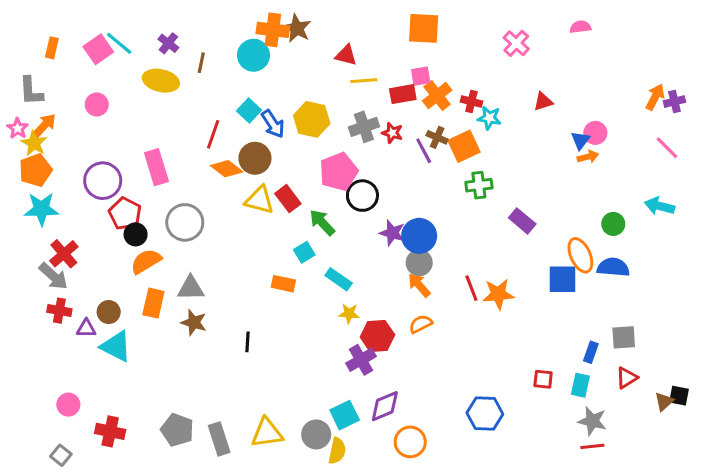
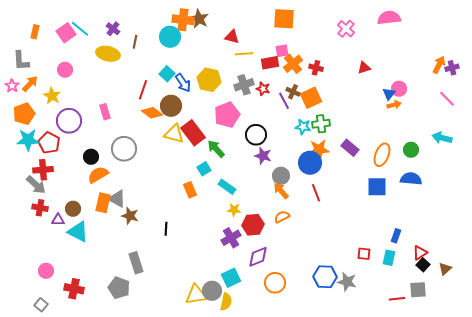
pink semicircle: (580, 27) -> (389, 18), size x1.6
cyan star: (489, 118) -> (303, 127), moved
yellow star: (34, 143) -> (52, 96), moved
pink rectangle: (156, 167) -> (105, 112), size x0.7
black circle: (362, 196) -> (256, 135), moved
red rectangle: (288, 199) -> (193, 133), size x1.4
red pentagon: (125, 213) -> (49, 143), moved
blue circle: (419, 236) -> (310, 163), moved
red cross: (64, 254) -> (43, 170), turned 36
orange ellipse: (580, 255) -> (382, 155), moved, turned 45
orange rectangle: (283, 284) -> (190, 190), turned 56
gray triangle: (191, 288) -> (117, 199), moved, turned 30
orange star: (498, 294) -> (319, 150), moved
gray square: (624, 337) -> (418, 290), moved
purple cross: (361, 360) -> (231, 238), moved
black square: (679, 396) -> (423, 265), moved, turned 32
purple diamond: (385, 406) -> (258, 257), moved
gray star: (592, 421) -> (347, 282), moved
yellow triangle: (267, 433) -> (196, 295), moved
gray rectangle: (219, 439) -> (136, 263), moved
orange circle: (410, 442) -> (275, 283), moved

